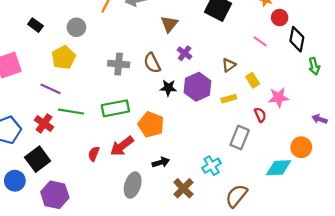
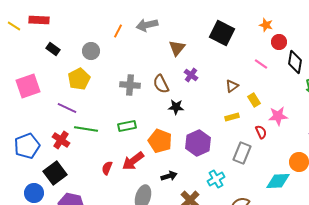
purple hexagon: (197, 87) -> (198, 143), moved
green rectangle: (115, 108) -> (127, 126), size x0.7

